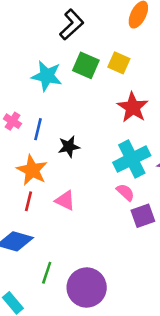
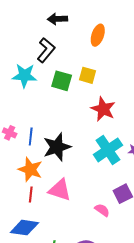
cyan star: (47, 76) -> (24, 76), moved
black star: (69, 147) -> (57, 147), size x1.6
pink semicircle: (125, 192) -> (102, 210), moved
pink triangle: (65, 200) -> (60, 190), size x1.4

